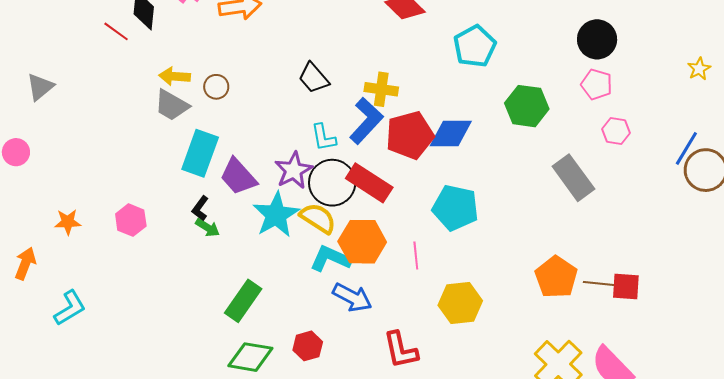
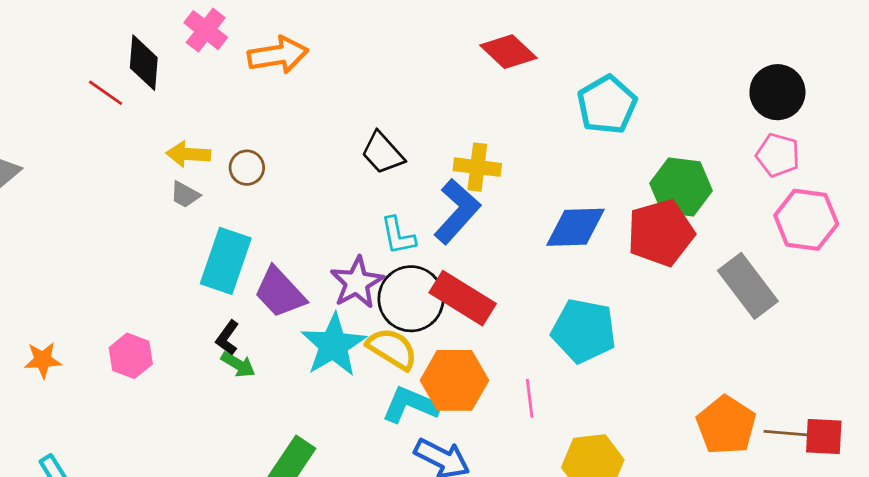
gray trapezoid: (172, 105) -> (185, 195), size x0.6
pink hexagon: (616, 131) -> (806, 220), size x1.6
red pentagon: (410, 135) -> (661, 233), moved

